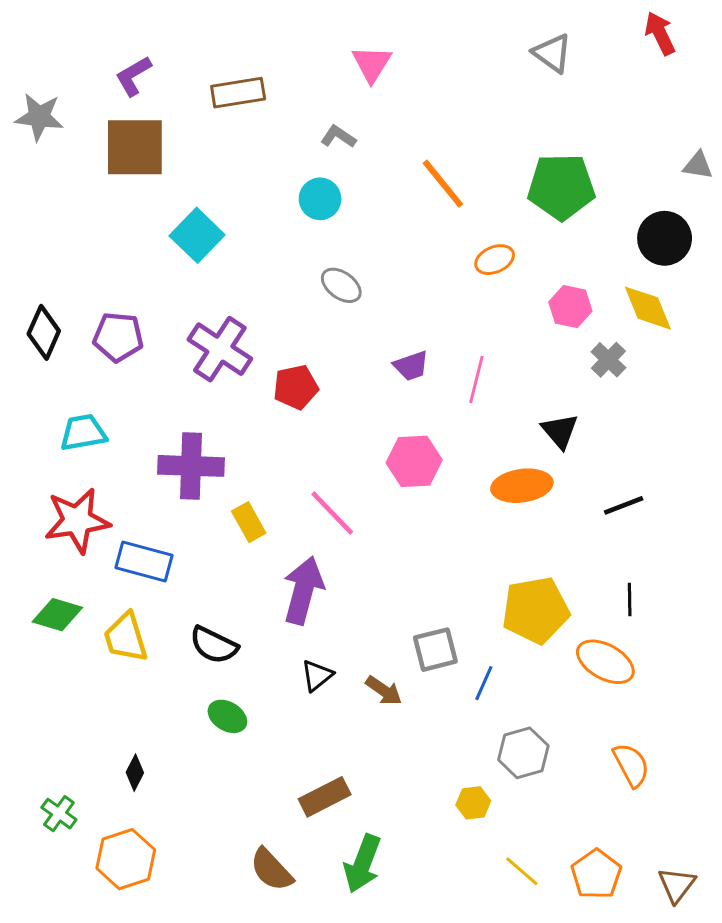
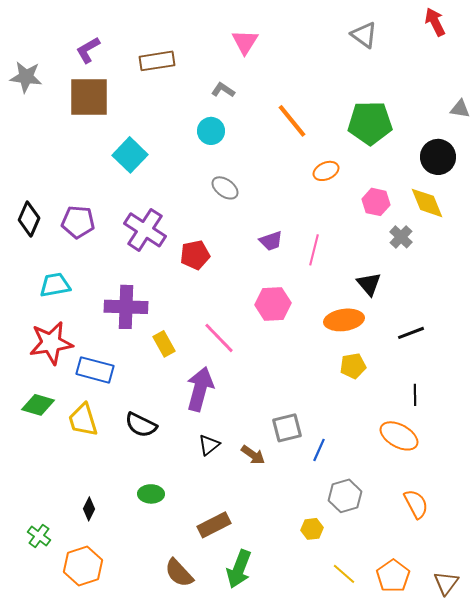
yellow pentagon: (536, 610) -> (353, 366), moved, size x0.6
green ellipse: (227, 716) -> (151, 494), moved, turned -30

